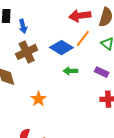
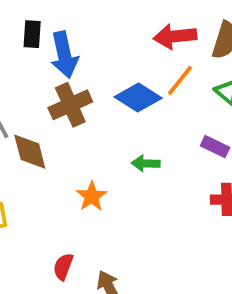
blue arrow: (23, 26) -> (64, 55), size x1.6
green arrow: (70, 71) -> (146, 163), moved

